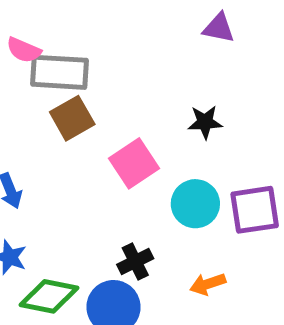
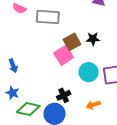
gray rectangle: (59, 72) -> (48, 17), moved
brown square: (72, 118) -> (72, 42), moved

